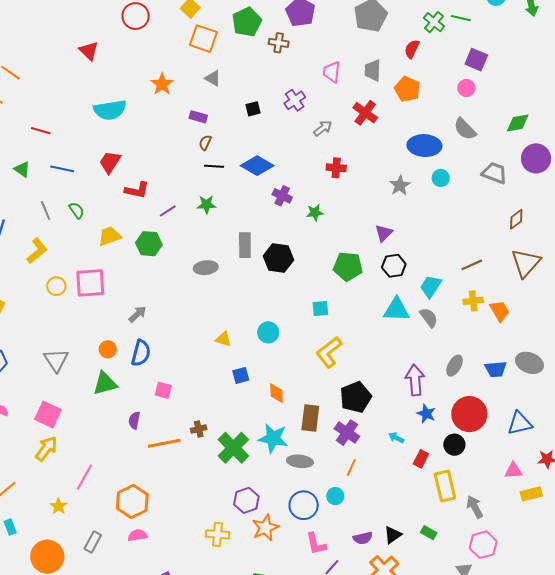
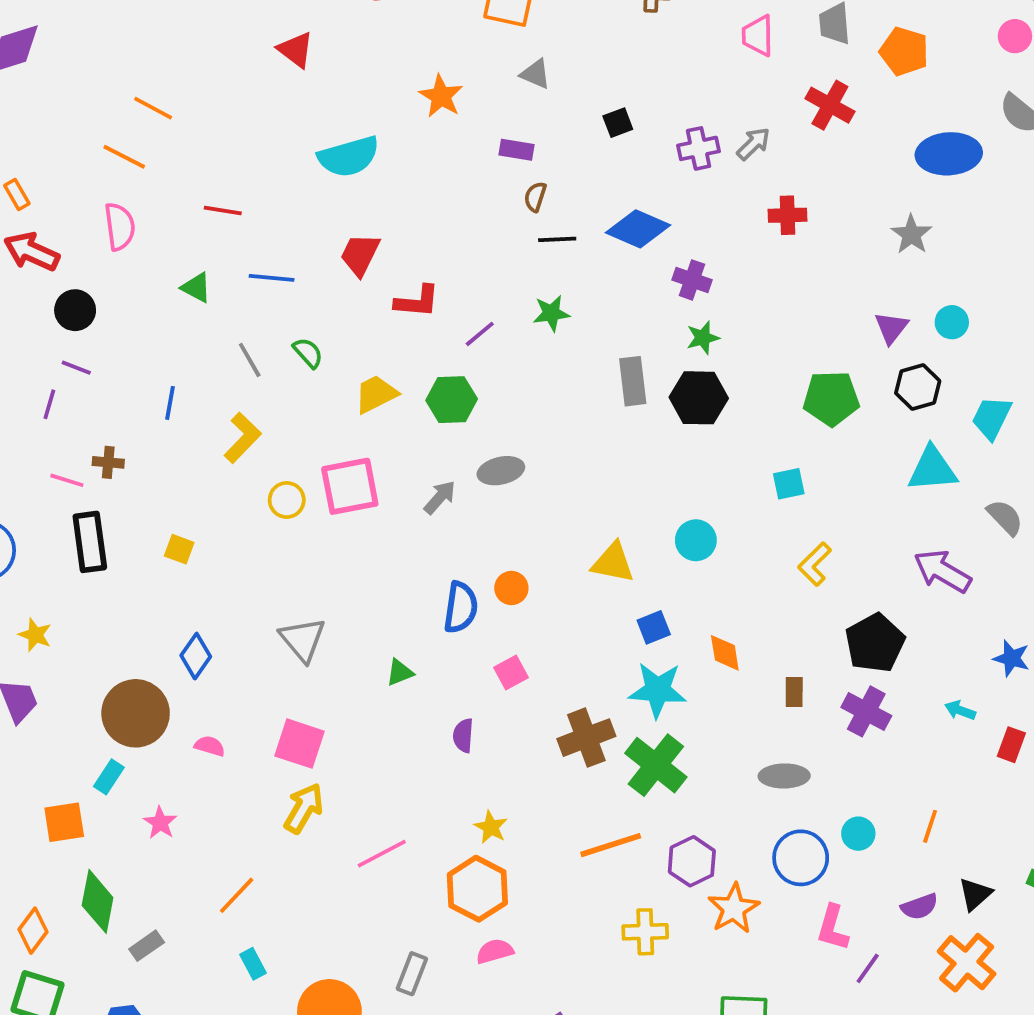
purple cross: (295, 100) -> (699, 148), moved, turned 30
cyan circle: (441, 178) -> (952, 322), moved
green star: (315, 213) -> (703, 338), moved
gray ellipse: (206, 268) -> (501, 471), moved
gray arrow: (137, 314) -> (440, 497), moved
gray semicircle: (429, 317) -> (1005, 517), moved
yellow triangle: (223, 339) -> (613, 563), size x1.4
orange circle: (108, 349) -> (511, 588), moved
yellow L-shape: (329, 352) -> (815, 564), size x0.7
purple arrow: (415, 380) -> (942, 571), moved, turned -48
green triangle: (105, 383) -> (400, 672), size x0.6
pink square: (163, 390) -> (511, 672), turned -36
brown rectangle: (310, 418) -> (794, 692), size x0.6
brown cross: (199, 429) -> (586, 738), size x1.8
cyan star: (273, 438) -> (658, 690), moved
orange line: (164, 443) -> (611, 845), moved
orange line: (351, 467) -> (930, 826), moved
pink line: (84, 477) -> (382, 854), turned 40
yellow star: (58, 506) -> (491, 827), moved
pink L-shape: (316, 544) -> (833, 928), turned 35

